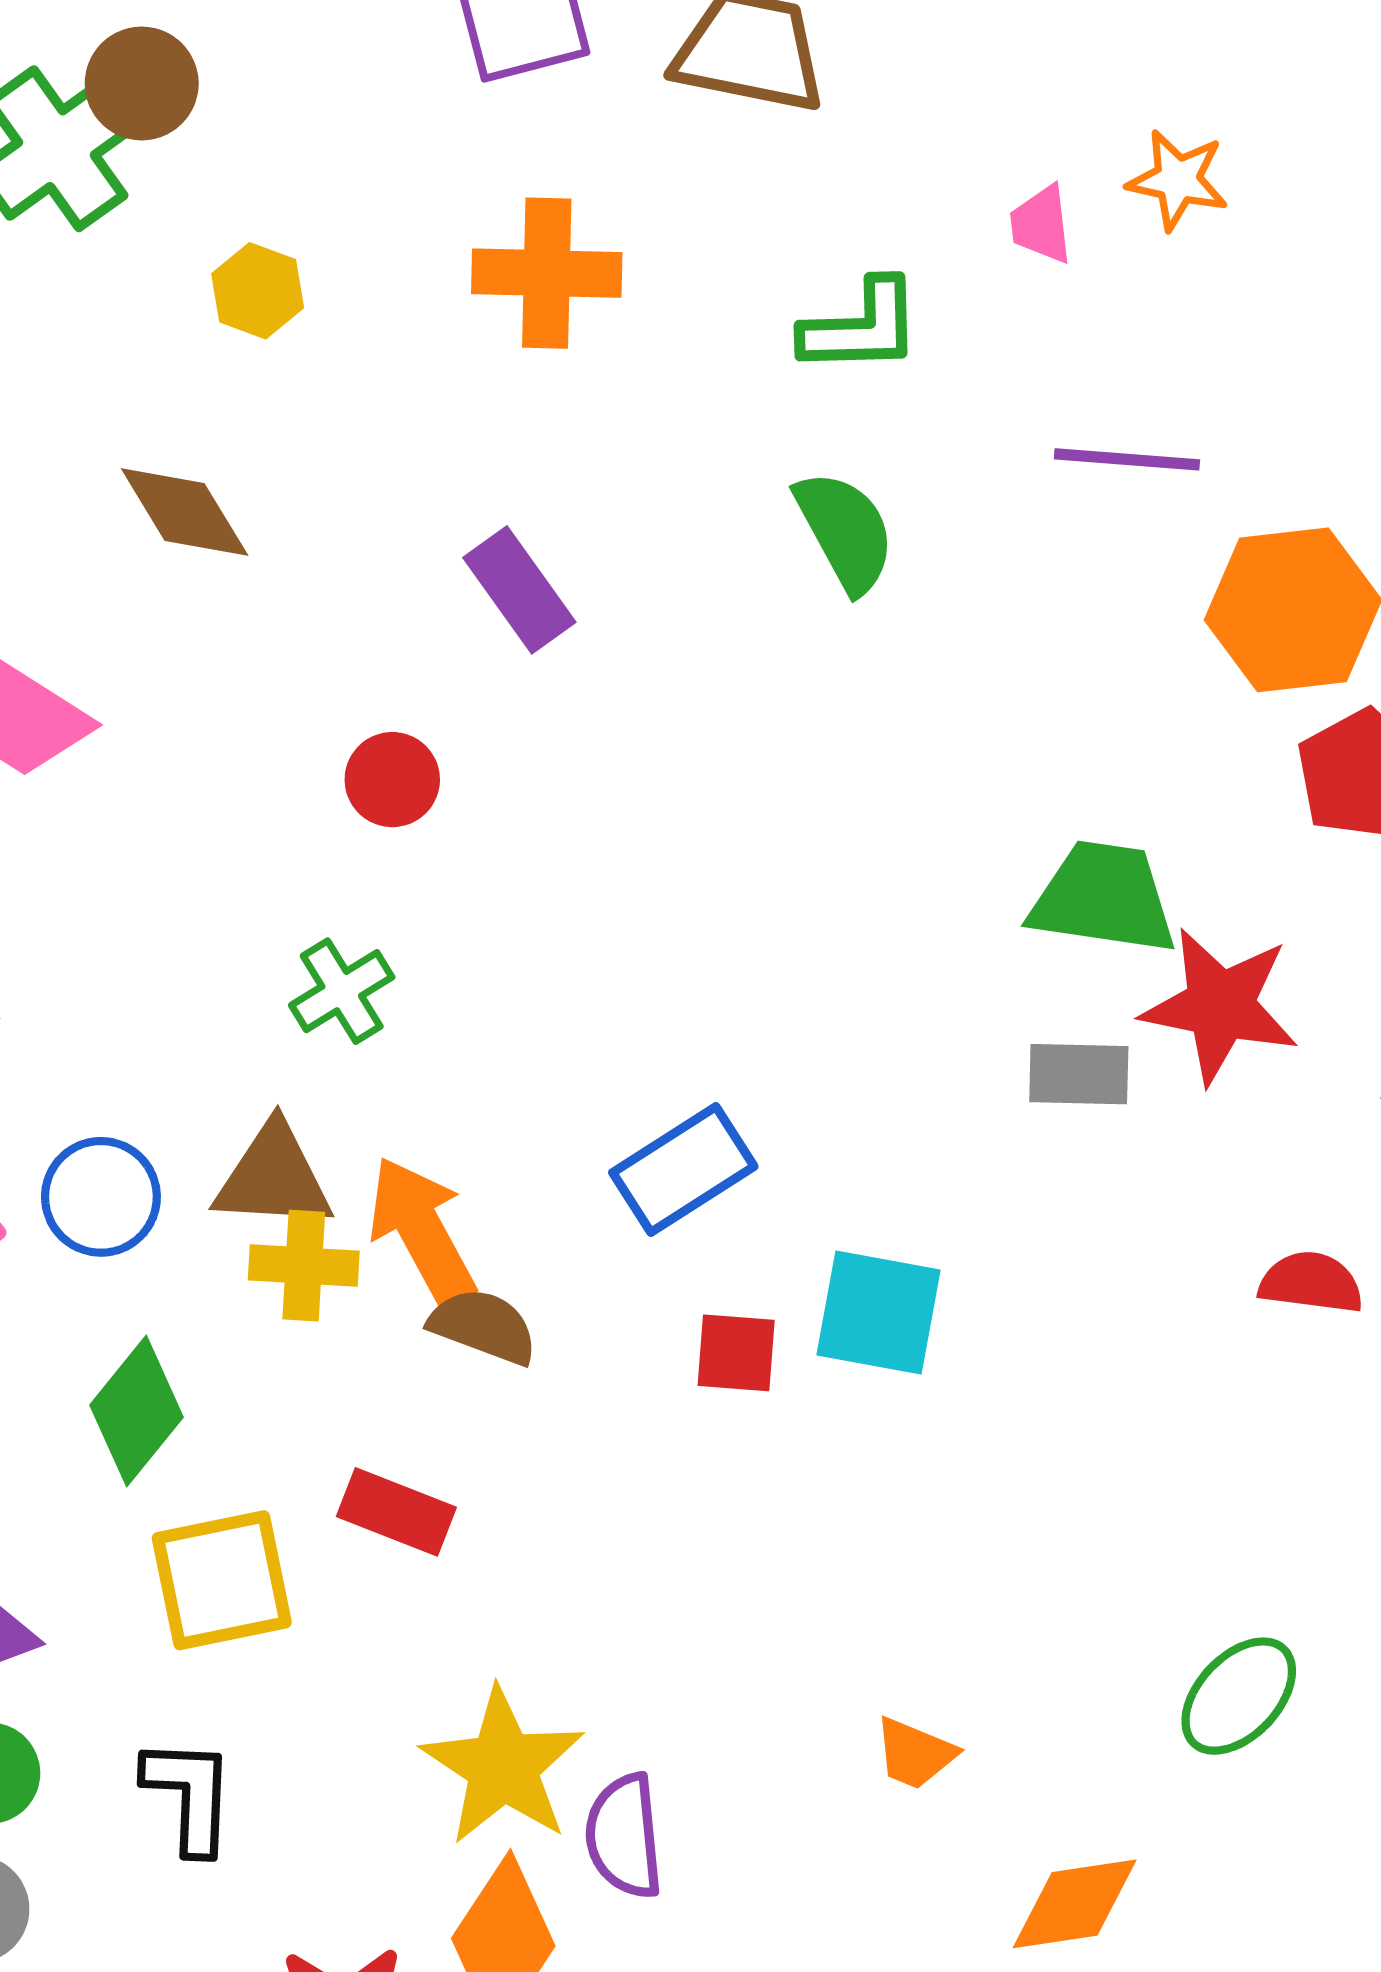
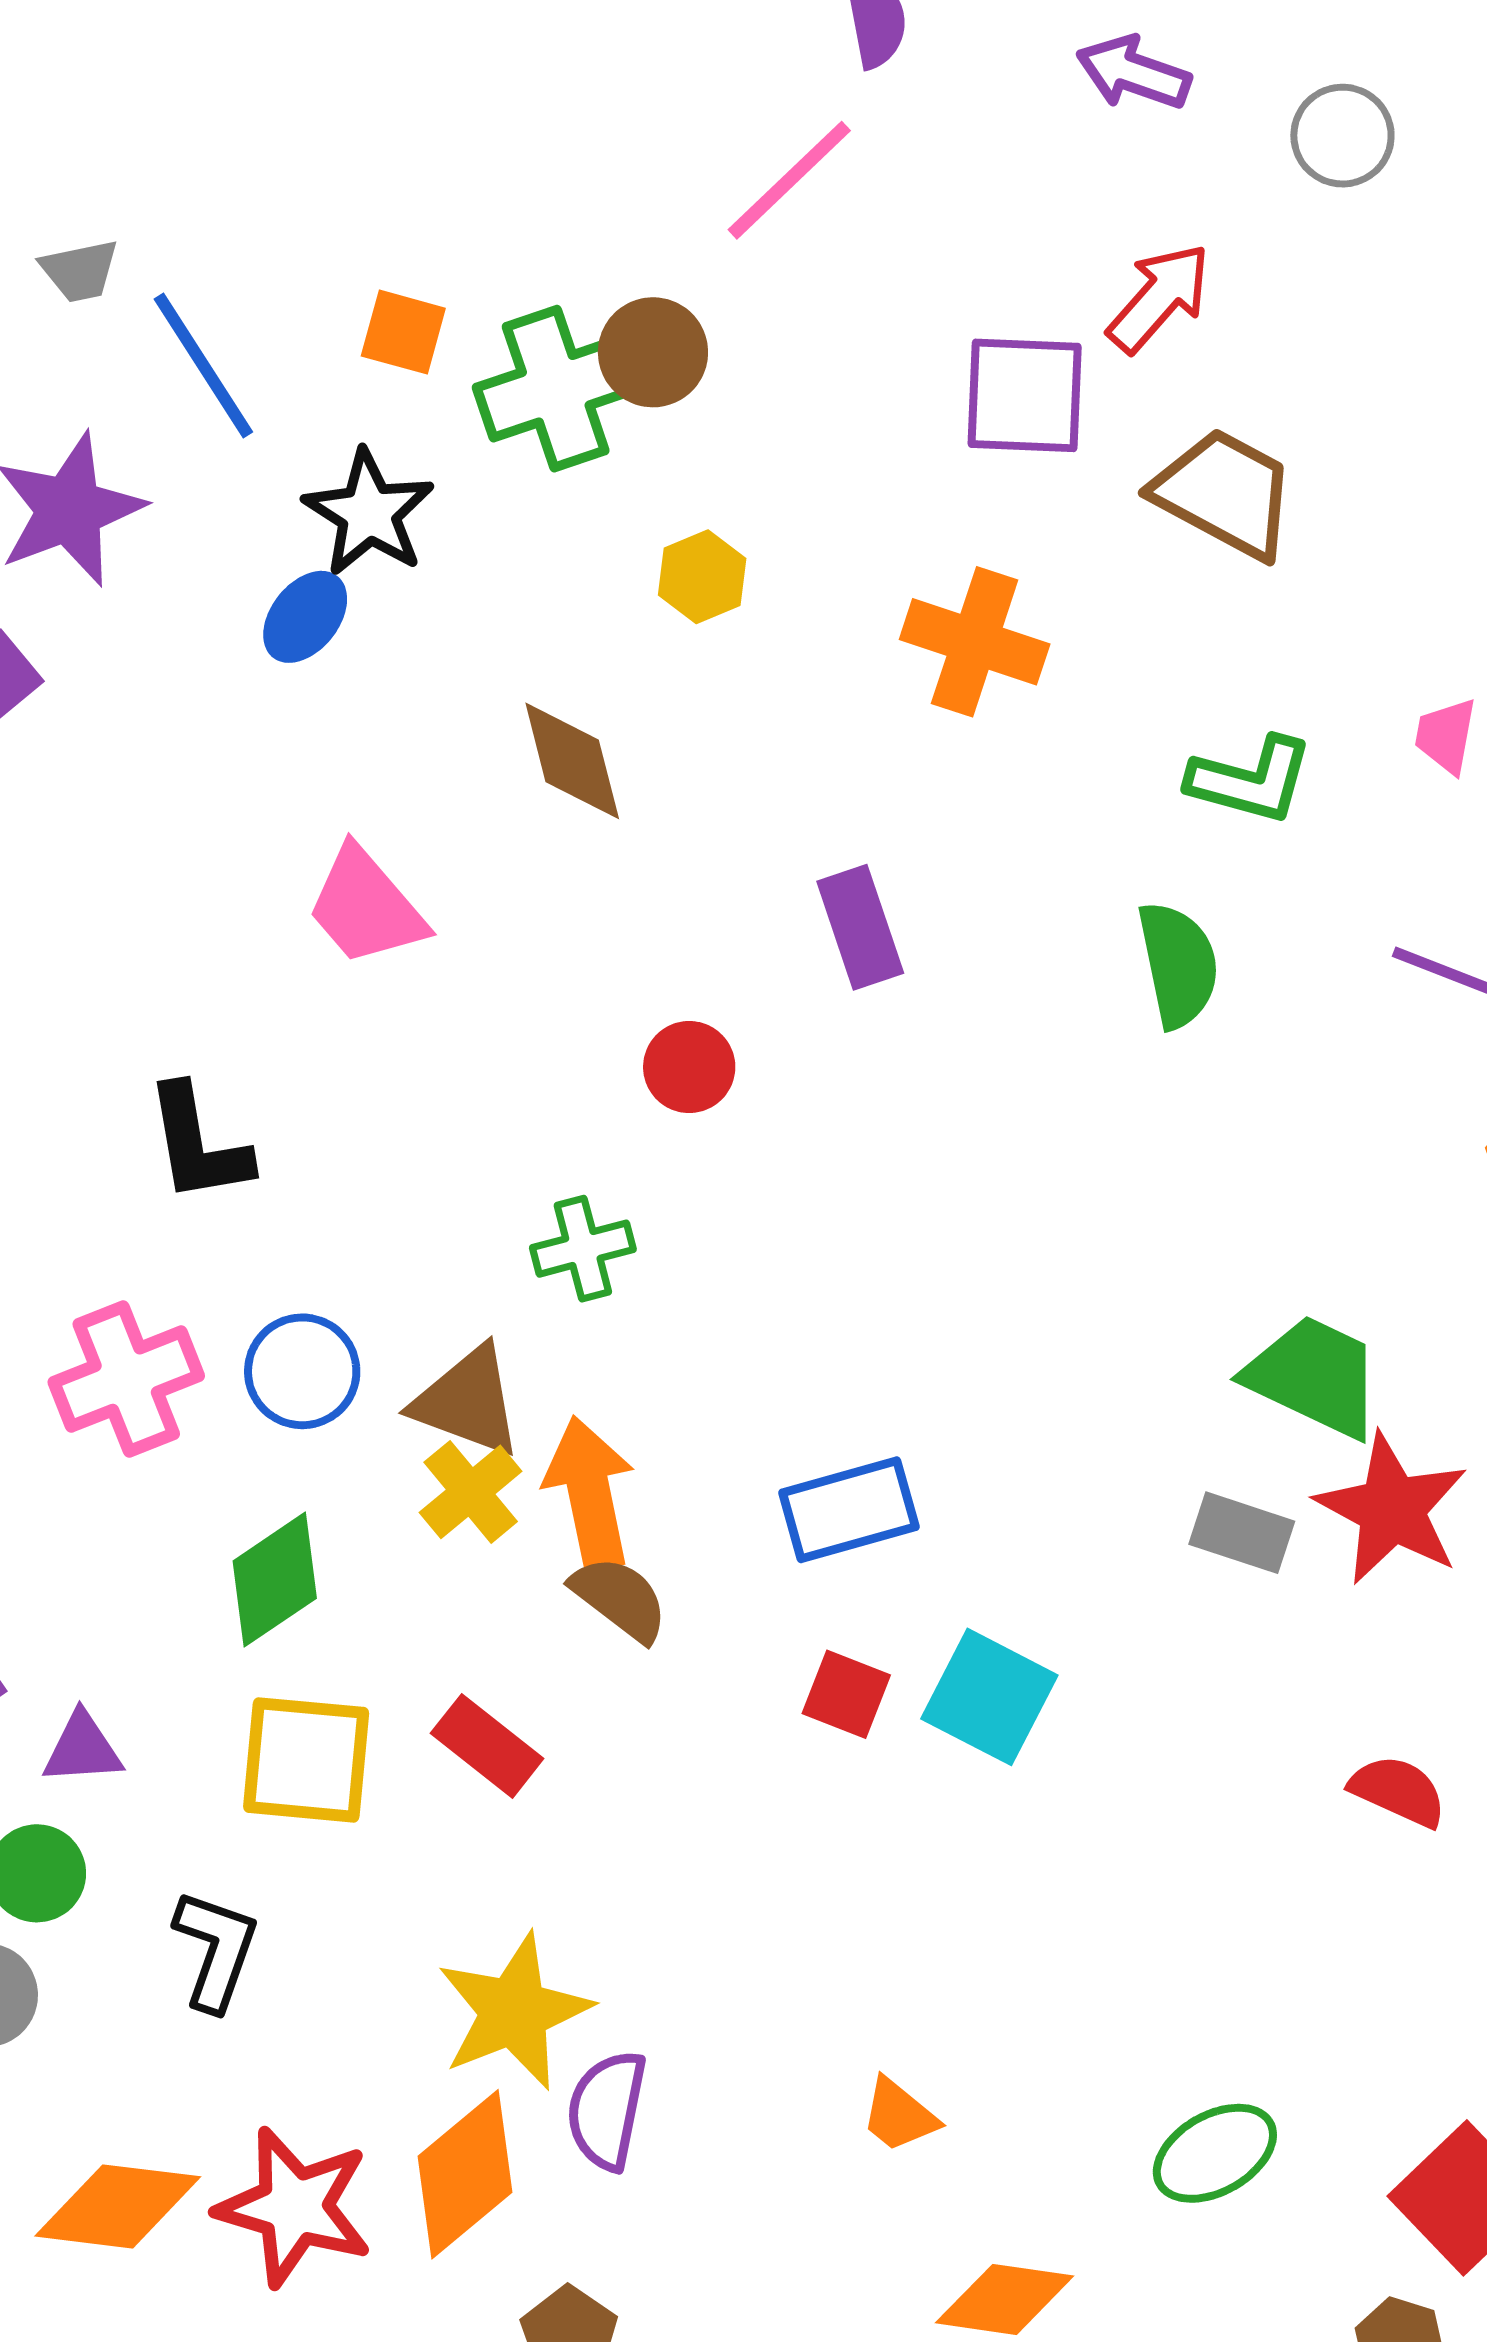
yellow cross: (304, 1266) -> (471, 1492), turned 30

